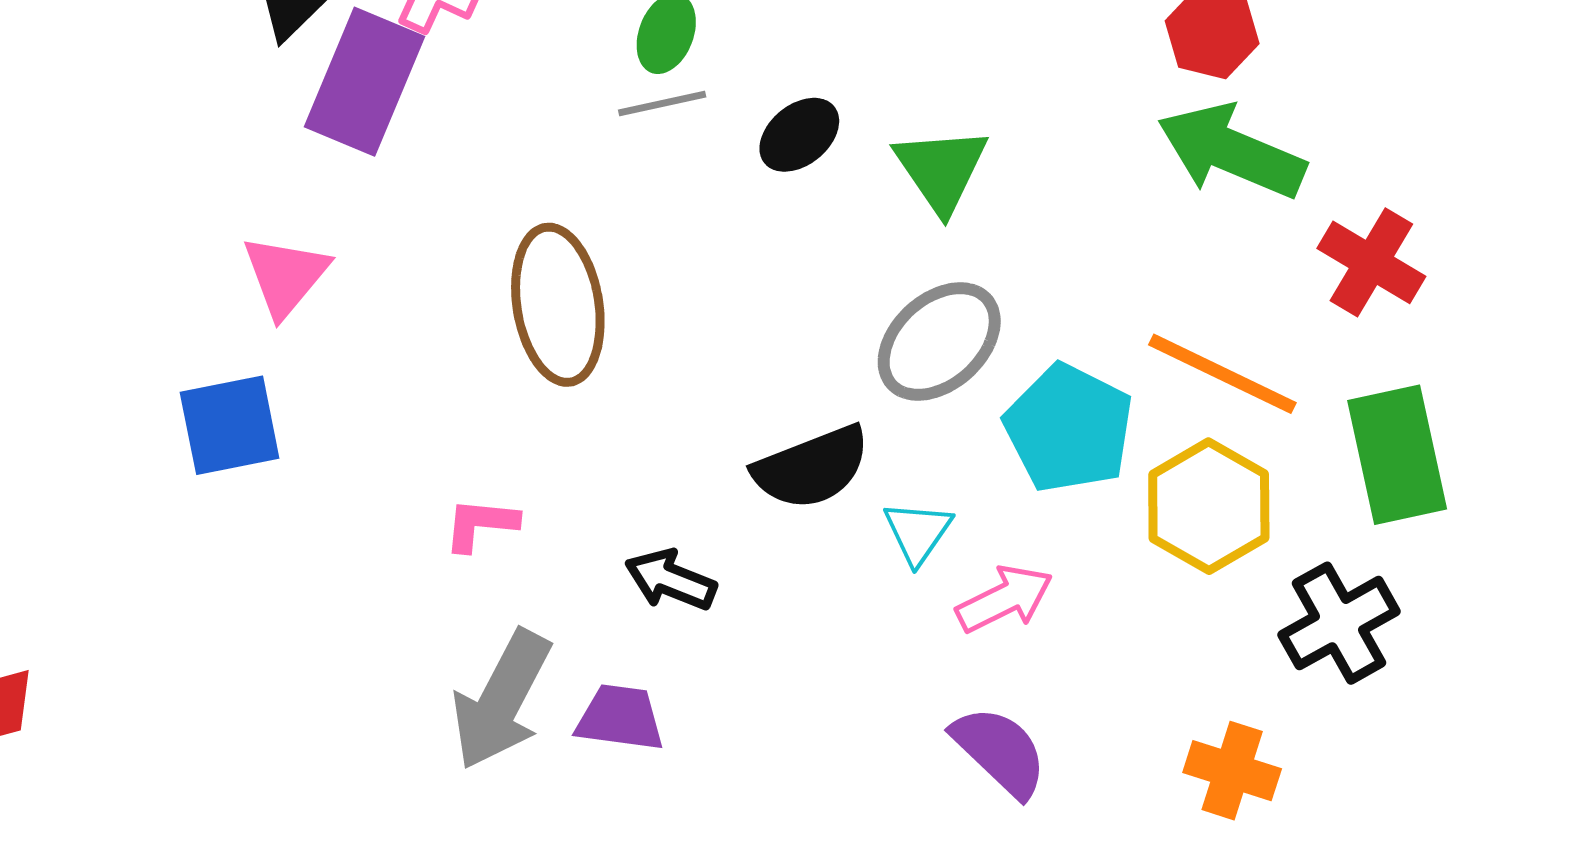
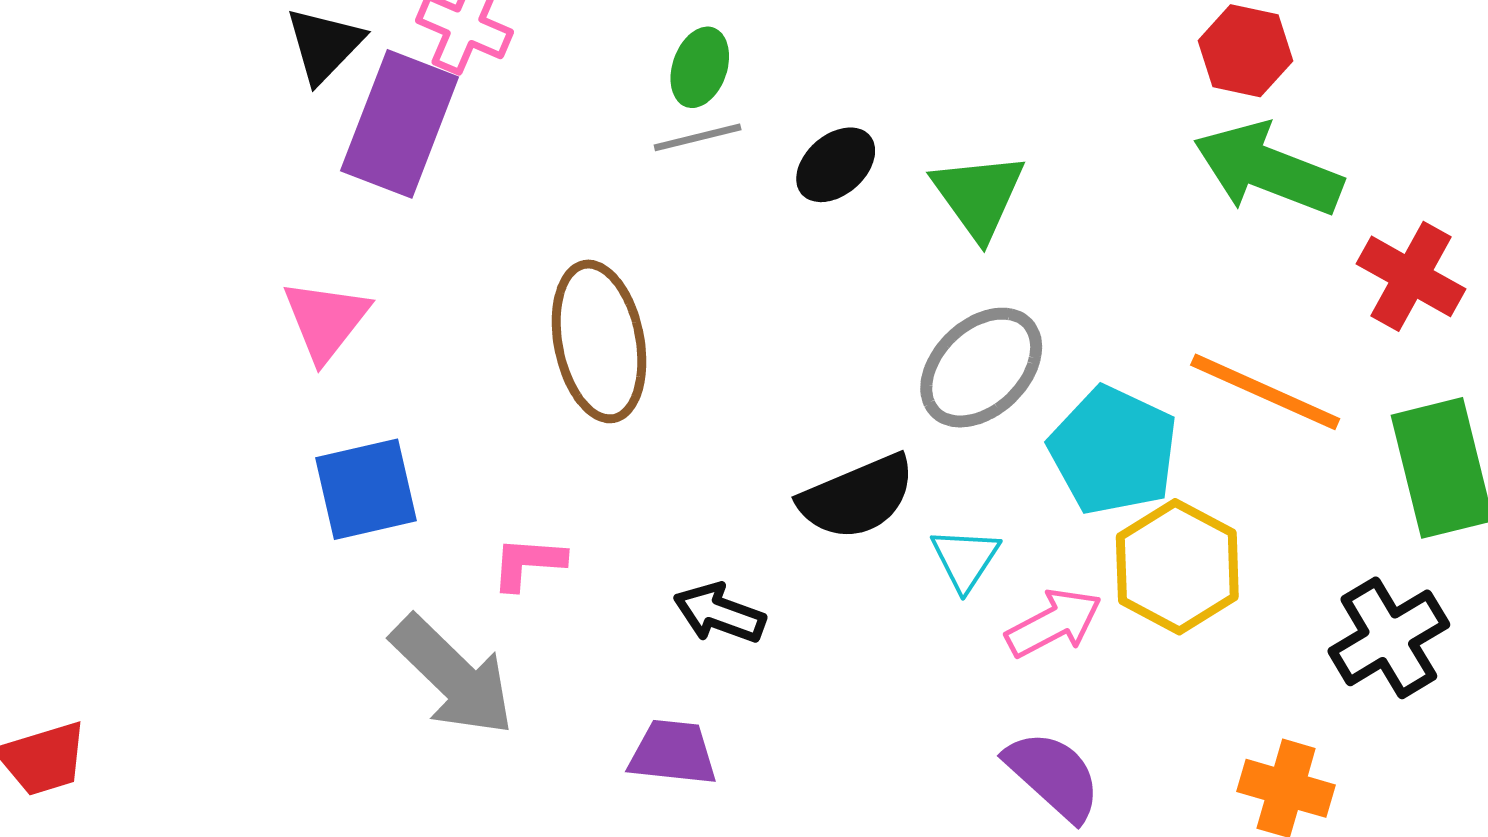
blue square: (230, 425) -> (366, 489), moved
yellow hexagon: (1209, 506) -> (1177, 567), moved
gray arrow: (501, 700) -> (453, 676), moved, turned -72

